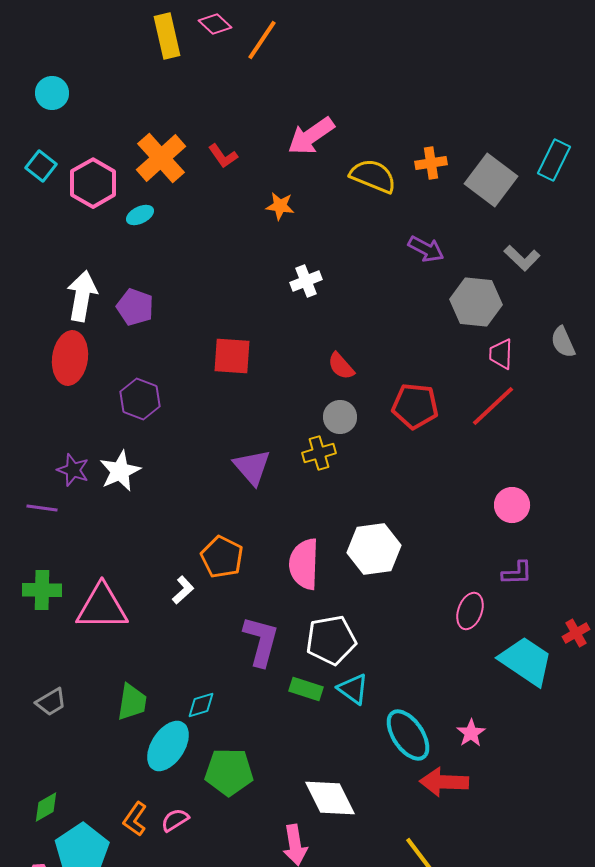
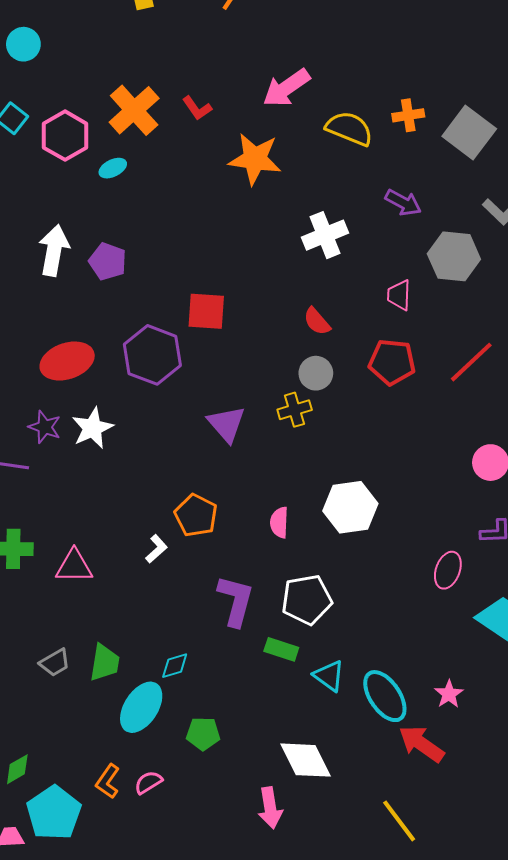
orange star: (280, 206) -> (255, 159), size x1.8
white cross: (306, 281) -> (325, 235), moved, size x1.4
pink trapezoid: (501, 354) -> (399, 295), moved
red ellipse: (70, 358) -> (67, 361), moved, turned 63
purple hexagon: (140, 399) -> (152, 355), moved, size x1.4
pink semicircle: (304, 564) -> (279, 522), size x0.6
pink triangle: (102, 607) -> (74, 566), size x0.7
cyan triangle: (353, 689) -> (329, 676), moved
gray trapezoid: (51, 702) -> (55, 663), moved
green pentagon: (229, 772) -> (203, 734), size x0.7
red arrow: (444, 782) -> (421, 744), turned 33

